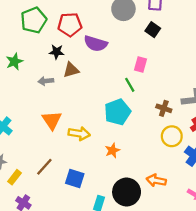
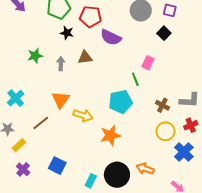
black star: (57, 52) -> (67, 33), moved
green star: (14, 62) -> (35, 56), moved
gray arrow: (46, 81) -> (61, 64), turned 88
orange star: (112, 150) -> (110, 135), size x1.5
brown line: (44, 167) -> (41, 123), moved
blue square: (75, 179) -> (57, 166), moved

